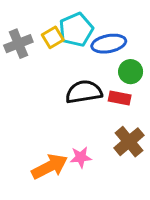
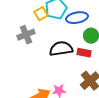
gray cross: (18, 44) -> (26, 35), moved

